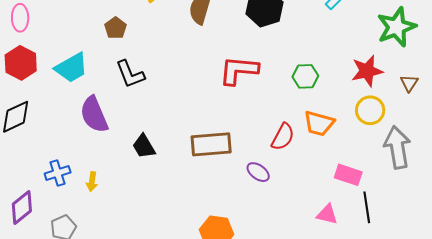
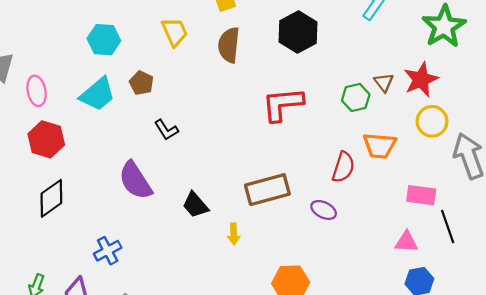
cyan trapezoid: (71, 68) -> (98, 94), moved
black L-shape: (130, 74) -> (166, 130), size x0.7
brown triangle: (409, 83) -> (384, 82), moved
yellow arrow: (92, 182) -> (234, 234), moved

